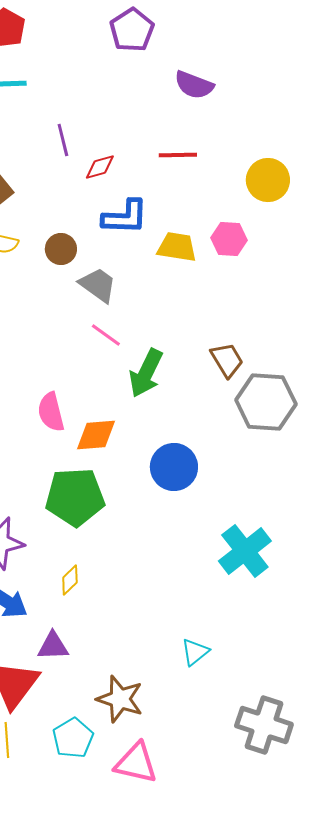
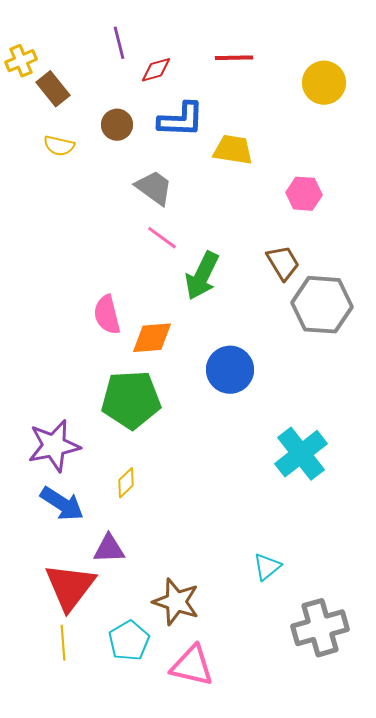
pink hexagon: (229, 239) -> (304, 194), moved
brown circle: (61, 249) -> (117, 125), moved
cyan triangle: (195, 652) -> (267, 567), moved
gray cross: (264, 725) -> (320, 628), turned -34

